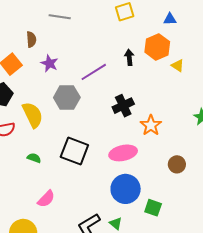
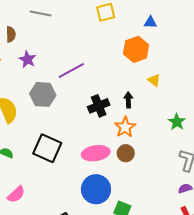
black arrow: (129, 57) -> (128, 100), moved
yellow triangle: (178, 66) -> (154, 80), moved
brown circle: (177, 164) -> (126, 153), moved

